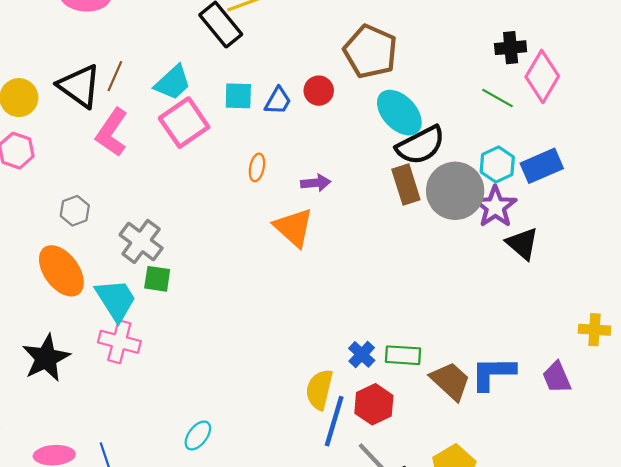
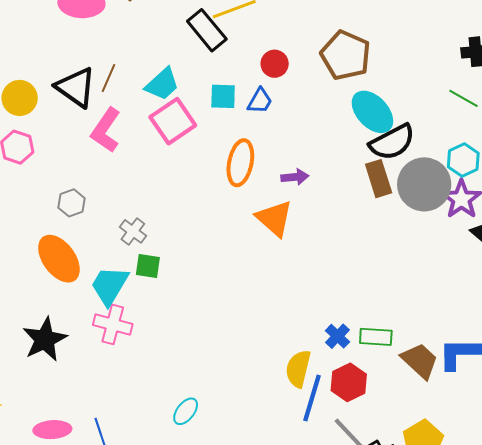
red circle: (319, 91) -> (275, 64), moved
orange ellipse: (257, 167) -> (240, 163), size x1.8
gray cross: (141, 241) -> (133, 231), size x0.7
cyan trapezoid: (116, 300) -> (110, 286), turned -117

